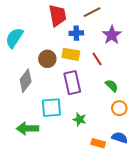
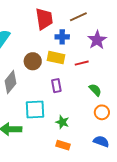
red line: (97, 59) -> (82, 63), turned -72
purple rectangle: (72, 83) -> (56, 86), size x0.6
orange rectangle: (98, 143) -> (63, 145), moved

